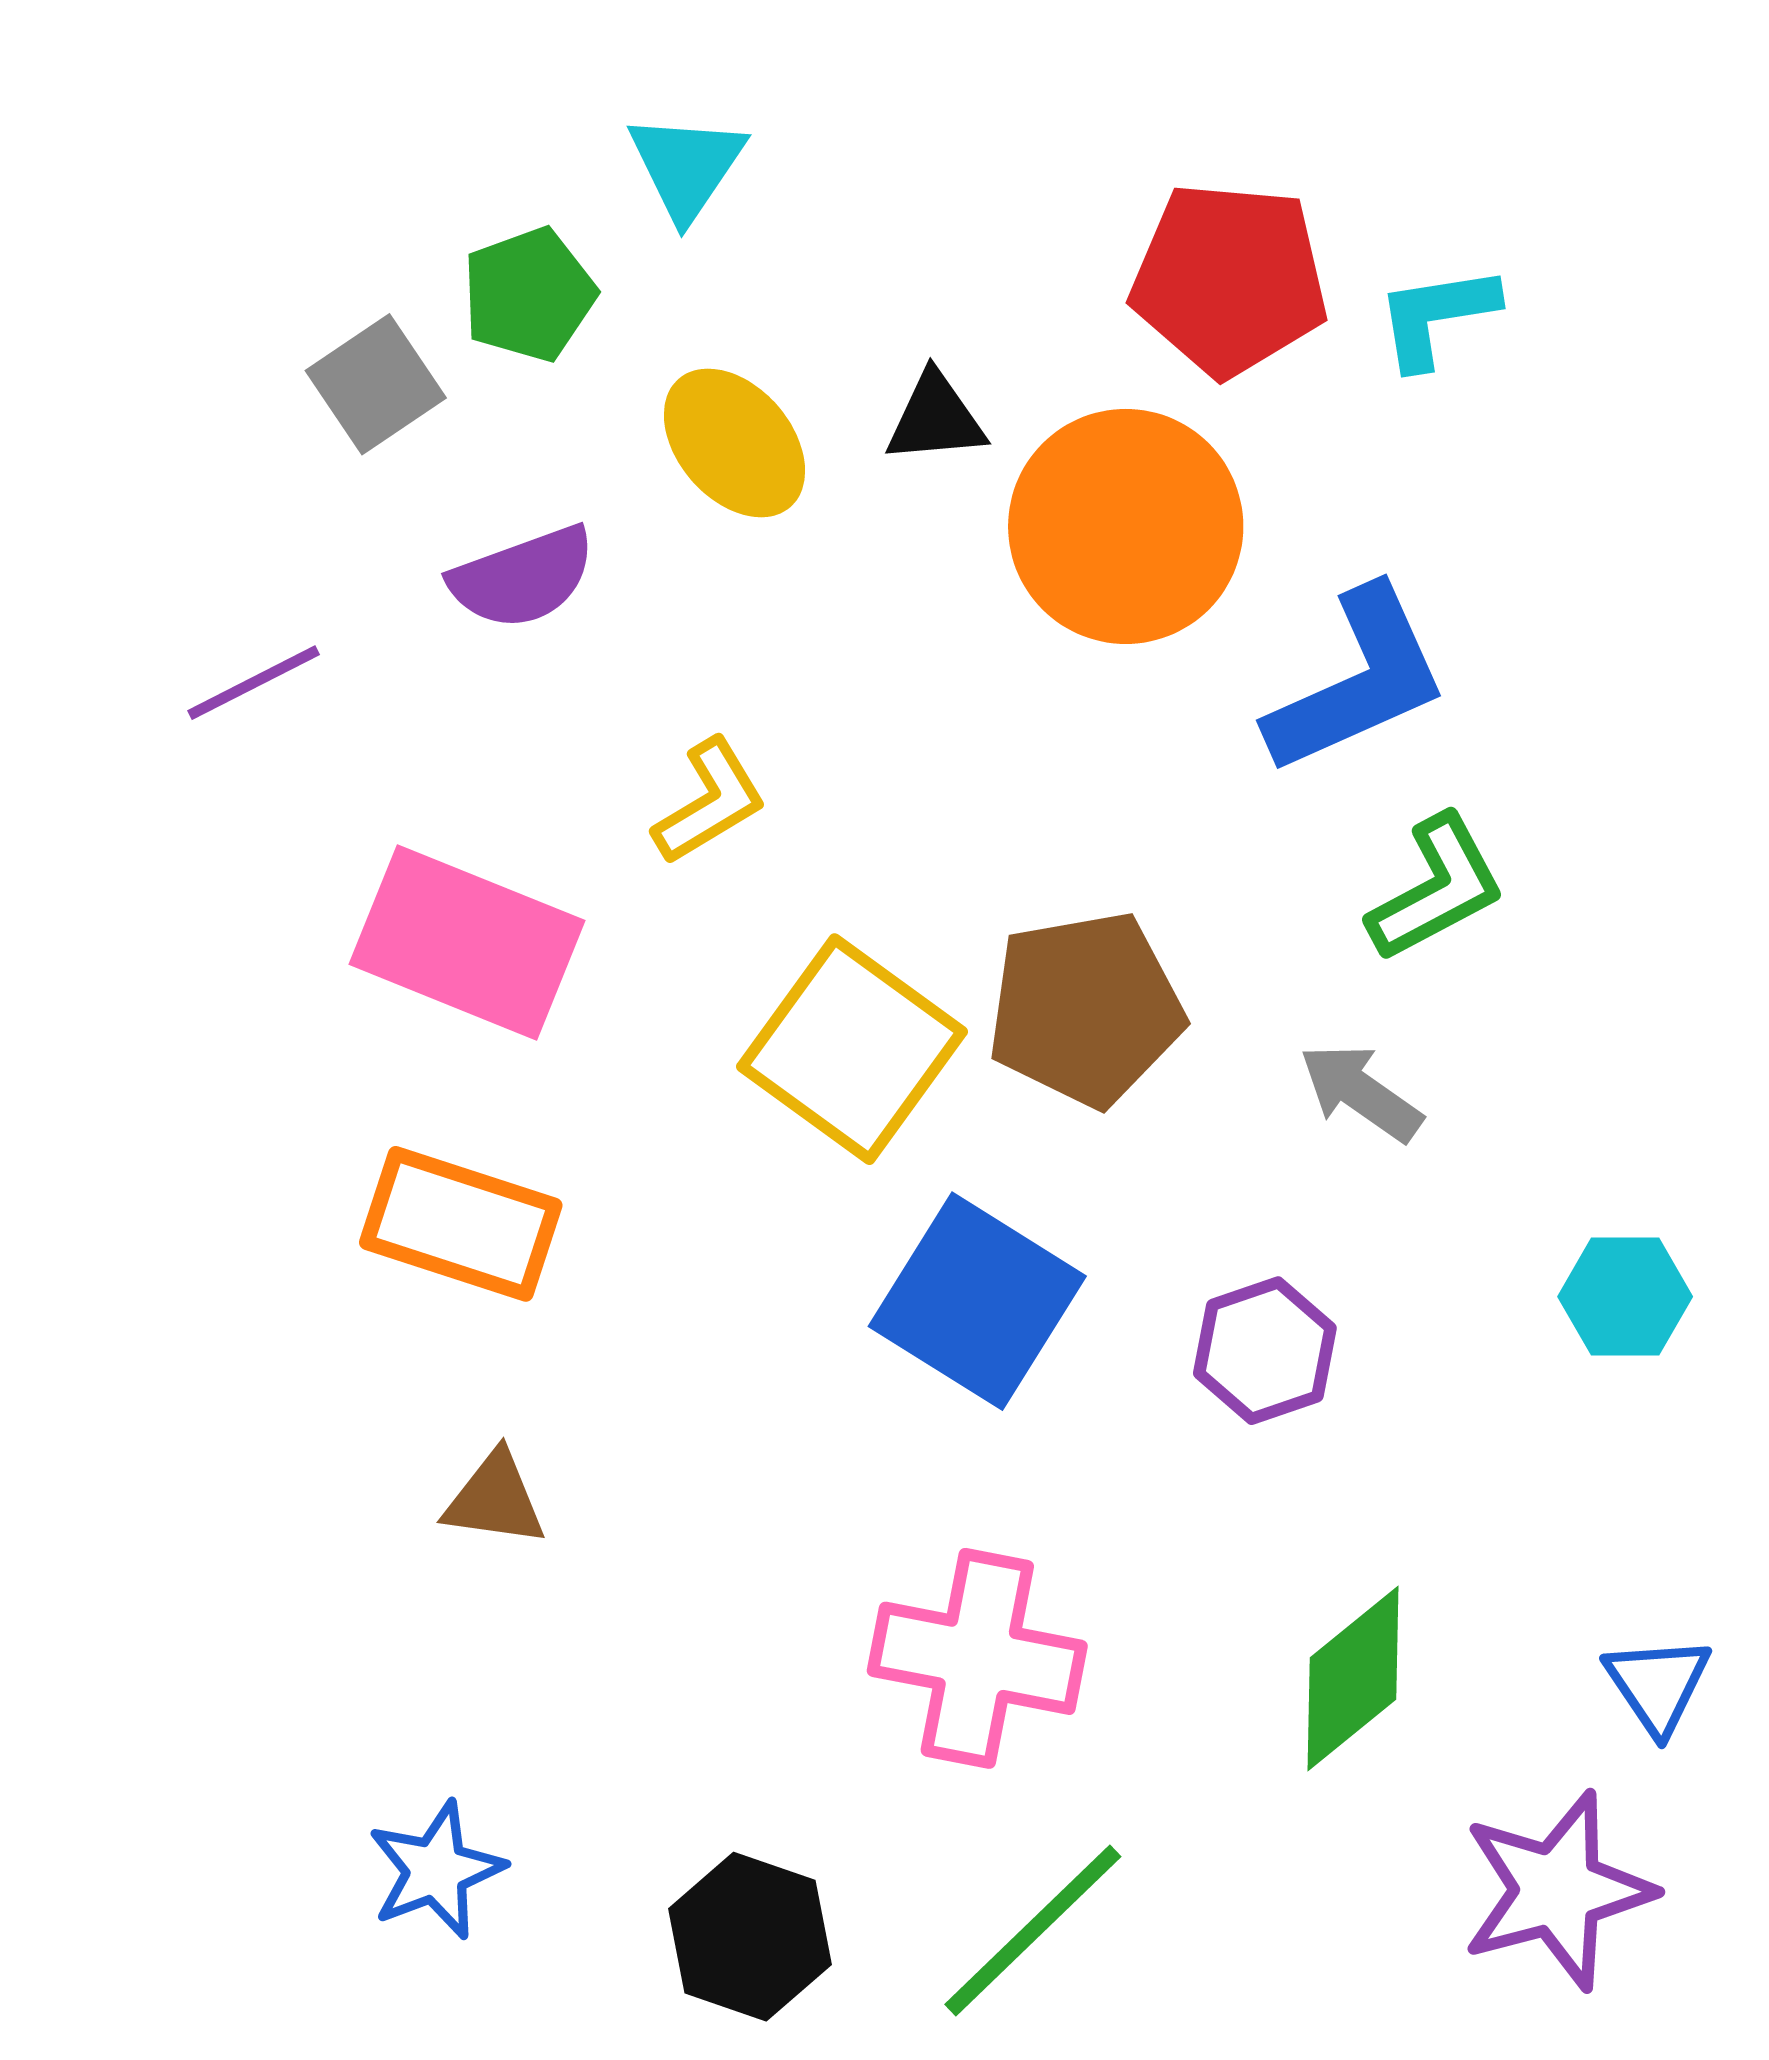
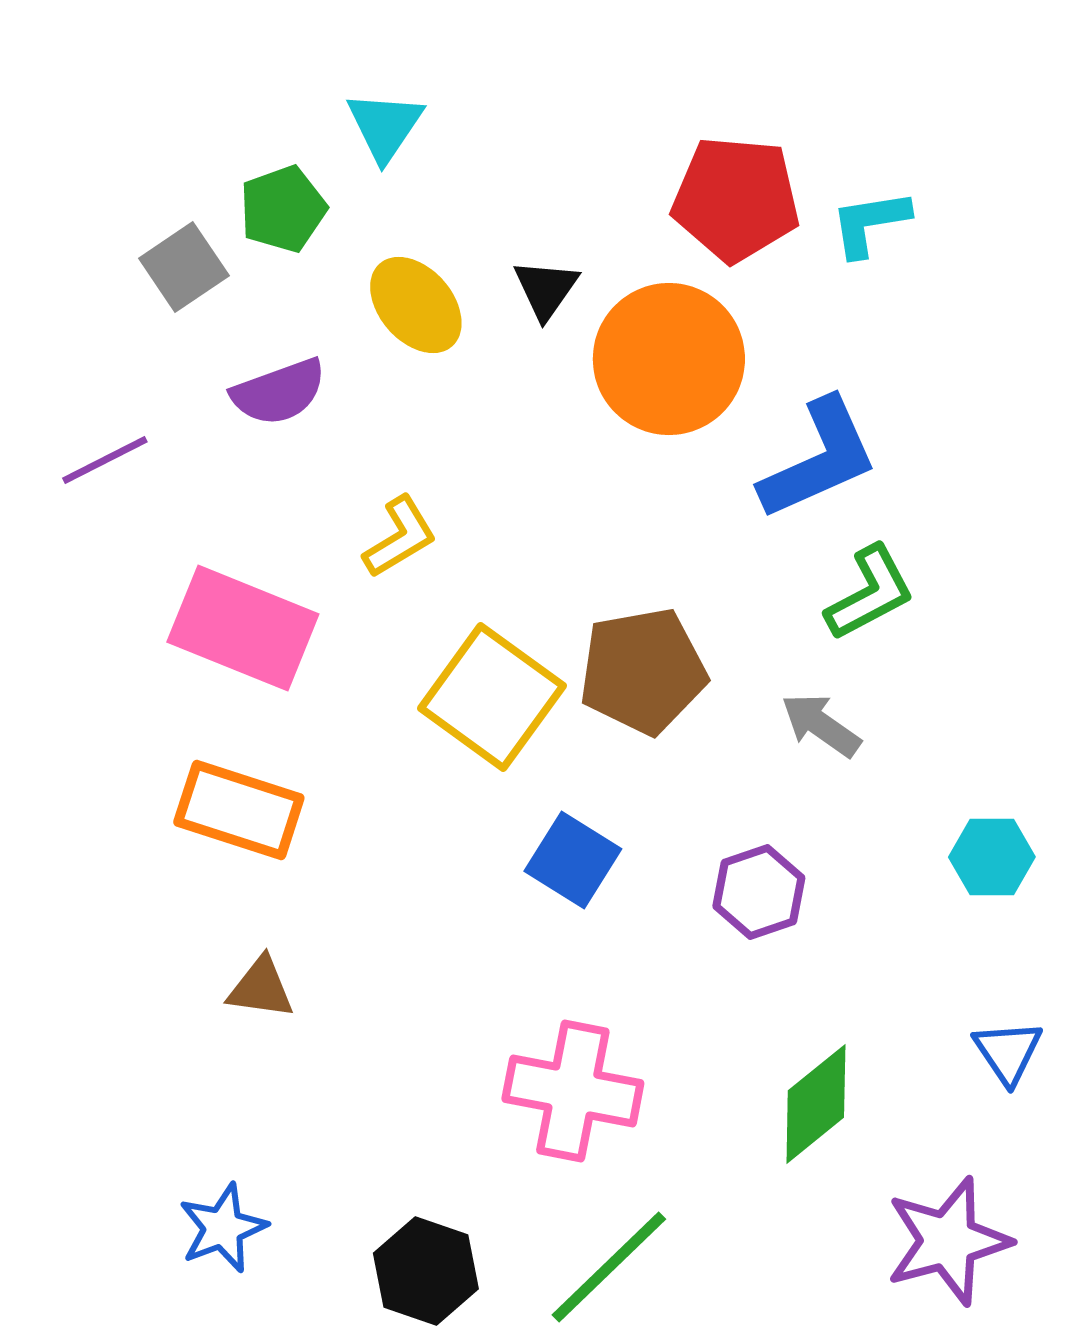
black triangle: (936, 418) -> (546, 289), turned -50
blue square: (977, 1301) -> (573, 860), size x0.7
blue triangle: (1658, 1685) -> (1008, 1052), moved

